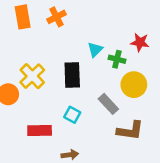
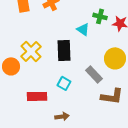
cyan triangle: (95, 50) -> (83, 29), turned -40
green cross: (117, 59) -> (100, 16), moved

